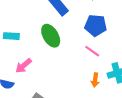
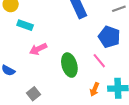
green ellipse: (51, 36) -> (69, 65), moved
pink arrow: (23, 66) -> (38, 49), moved

